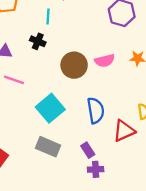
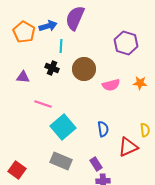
brown circle: (74, 65) -> (84, 69), moved
pink line: (14, 80) -> (43, 104), moved
blue semicircle: (96, 110) -> (103, 129), size x0.7

